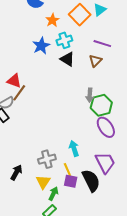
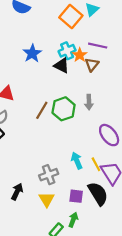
orange star: (52, 20) -> (80, 55), moved
cyan cross: (64, 40) -> (67, 51), moved
brown line: (19, 93) -> (42, 110), moved
green hexagon: (101, 105) -> (64, 109), moved
yellow line: (67, 170) -> (96, 164), moved
green arrow: (53, 194) -> (73, 220), moved

